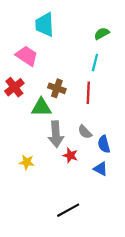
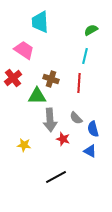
black line: (68, 210) -> (56, 177), moved

